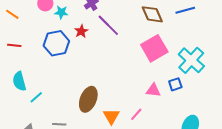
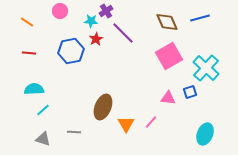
cyan star: (61, 12) -> (91, 21), moved
cyan semicircle: (19, 81) -> (34, 89), turned 102
cyan line: (36, 97) -> (43, 110), moved

